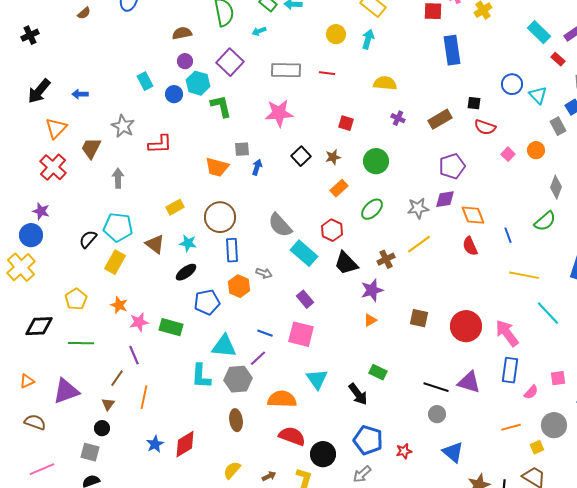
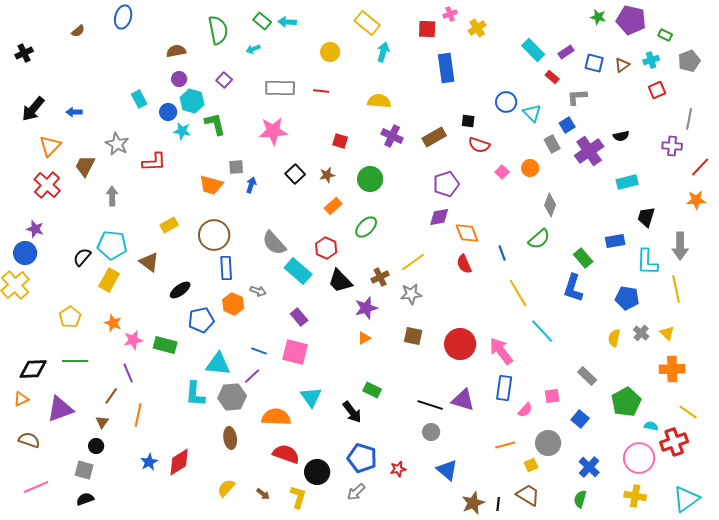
cyan arrow: (368, 39) -> (383, 52), moved
purple square: (230, 62) -> (224, 80), size x0.6
purple cross: (398, 118) -> (392, 136), size x1.5
gray star: (418, 208) -> (411, 294), moved
cyan star: (188, 243) -> (182, 131), moved
yellow line: (524, 275) -> (518, 293), turned 48
black diamond: (39, 326) -> (33, 369), moved
brown arrow: (269, 476) -> (263, 494), turned 64

